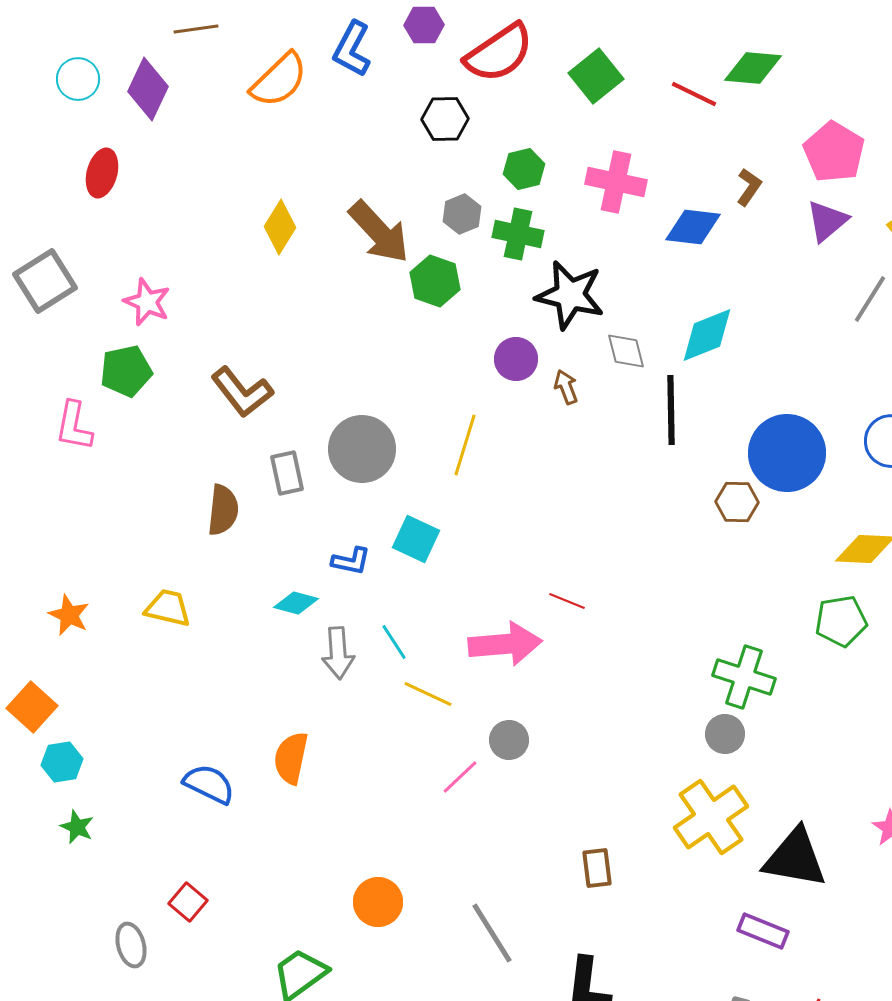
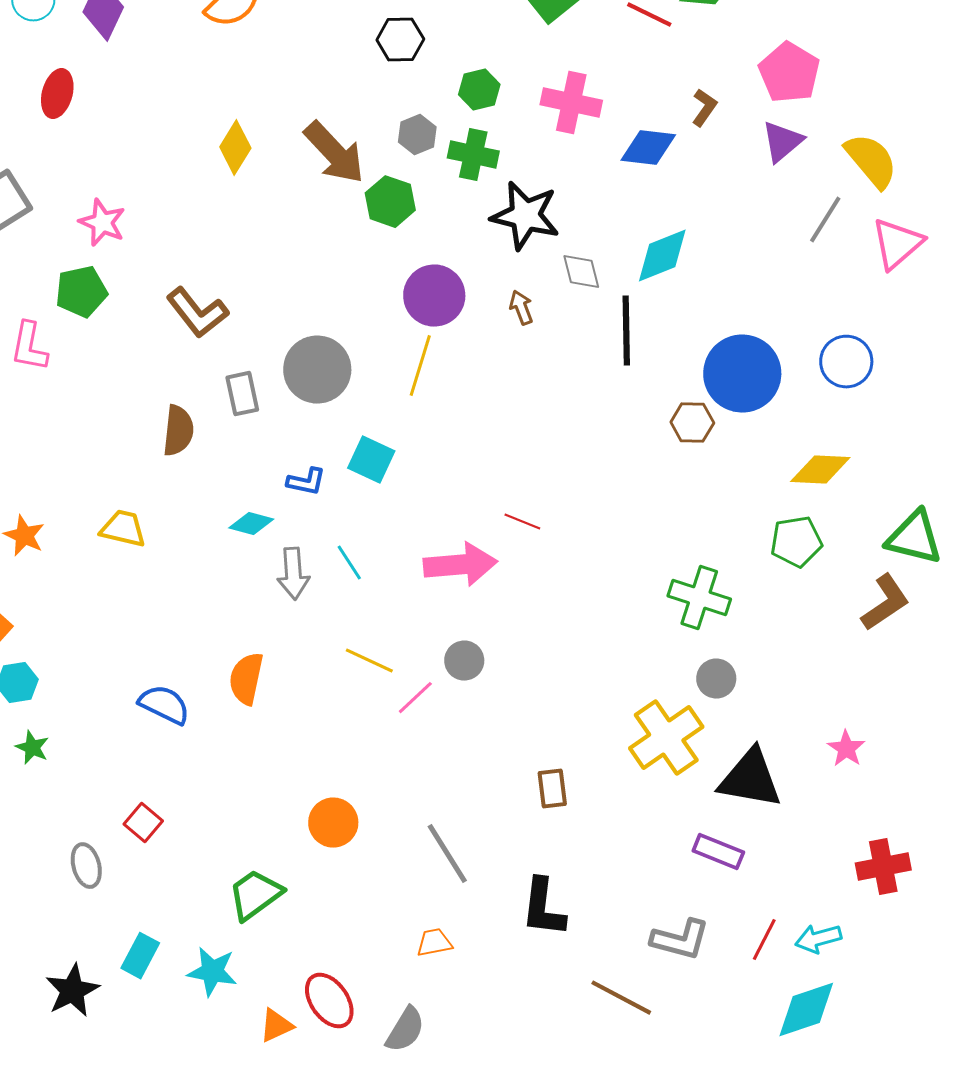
purple circle: (516, 359) -> (434, 296), moved, size x1.4
yellow line: (428, 694) -> (369, 661), moved
gray circle: (725, 734) -> (716, 679), moved

